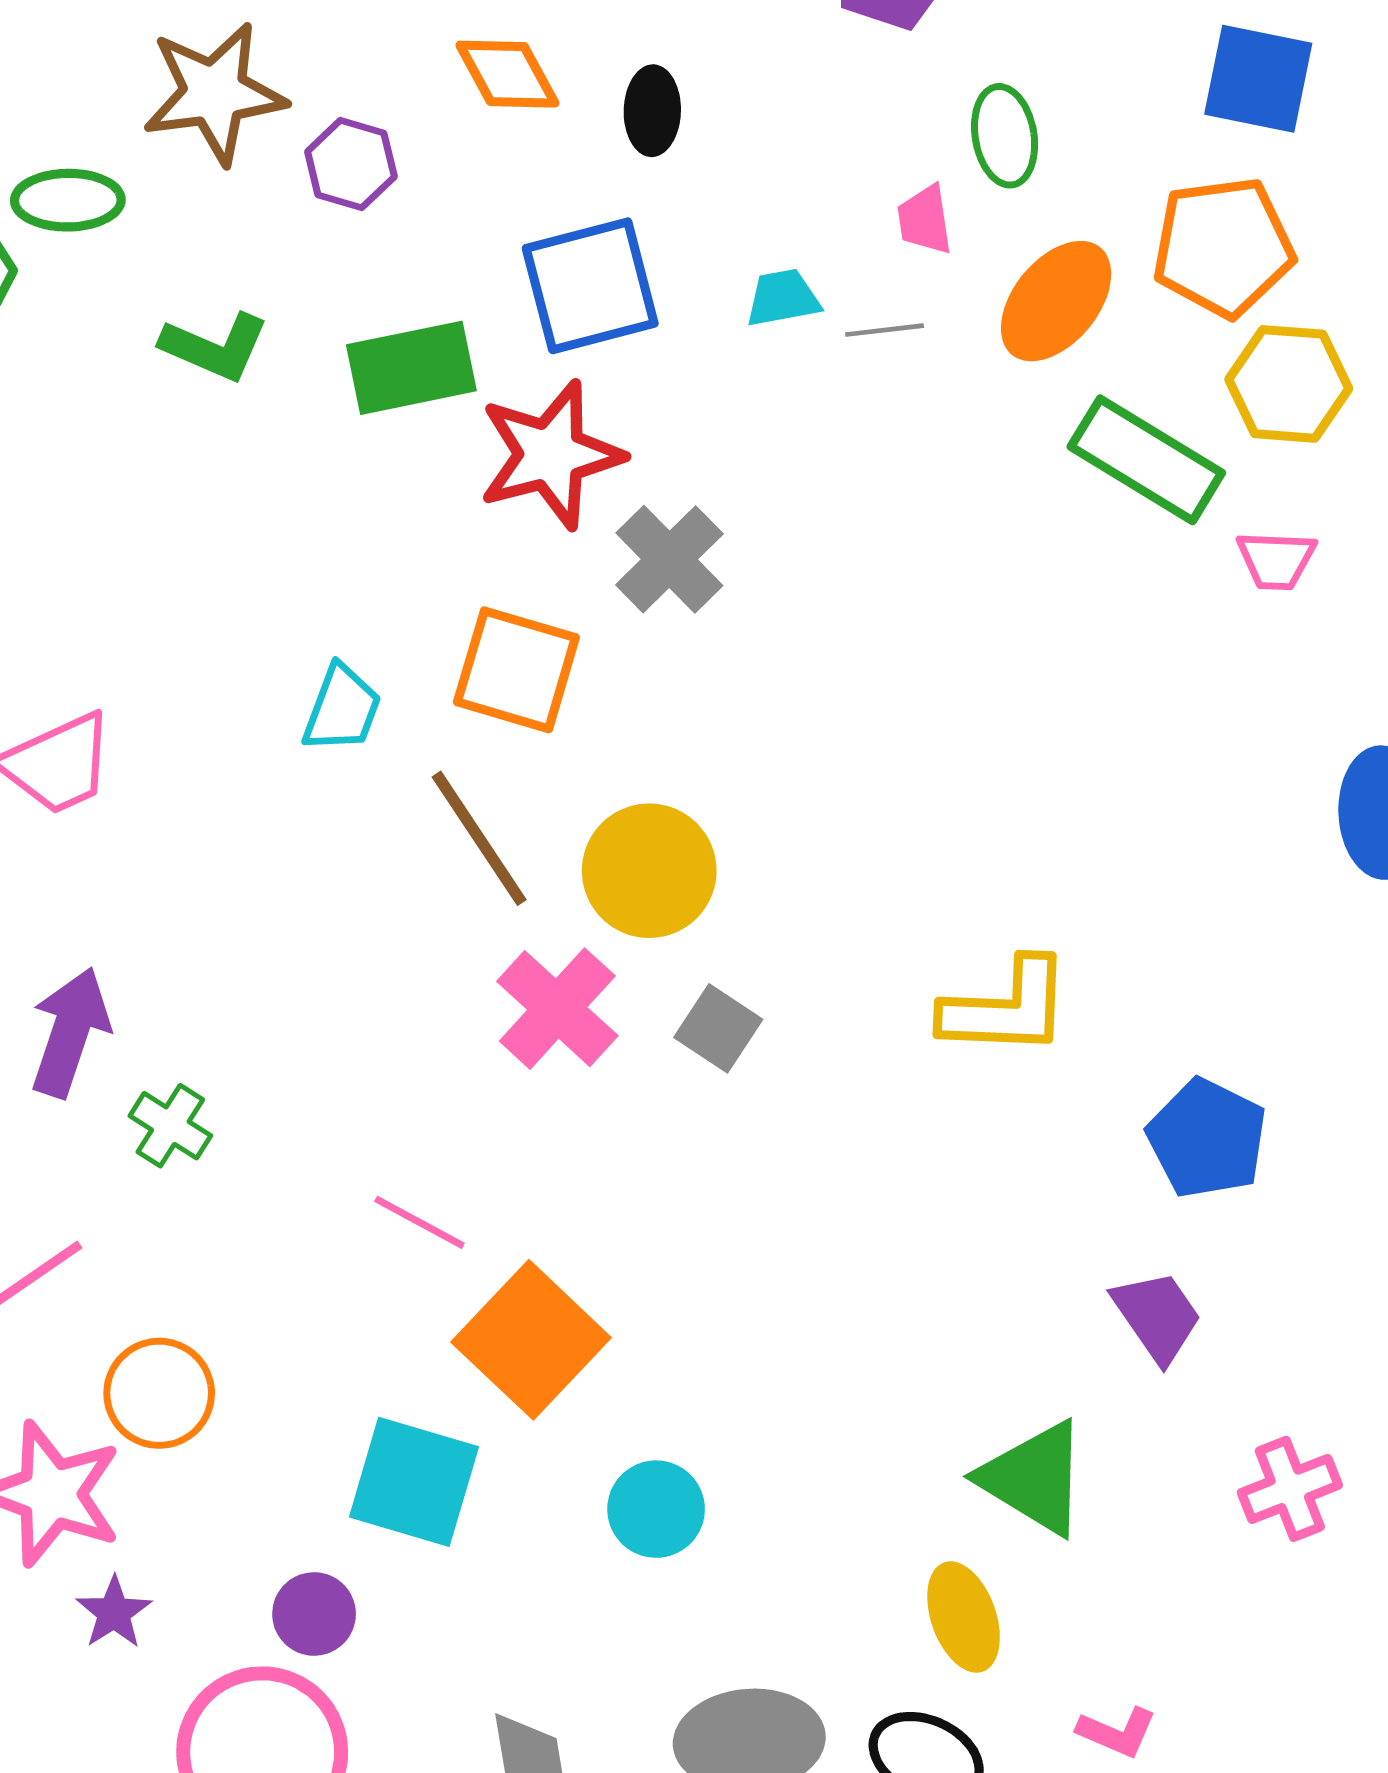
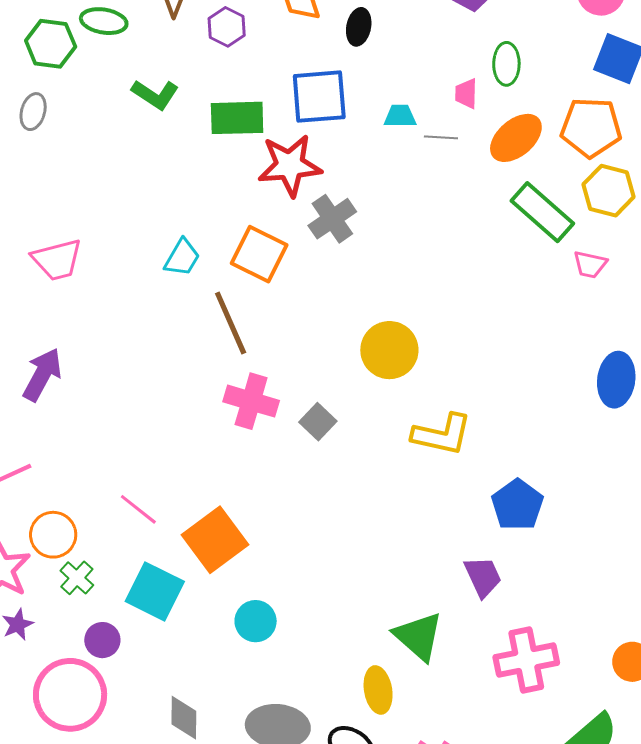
yellow circle: (649, 871) -> (389, 350), moved
pink cross: (557, 1009) -> (251, 401), turned -36
green cross: (170, 1126) -> (77, 578), moved
pink line: (419, 1222) -> (138, 509), moved
pink cross: (1290, 1489) -> (526, 660), size x1.5

